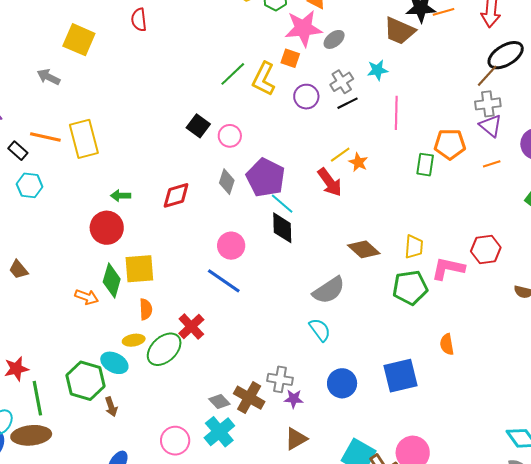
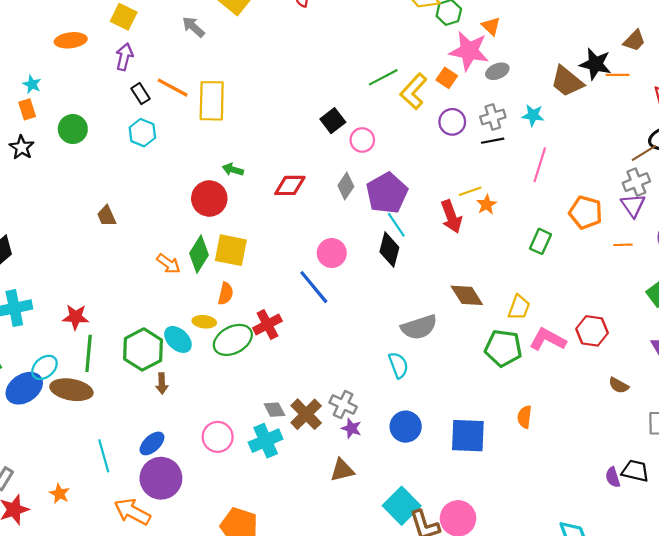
gray cross: (488, 104) -> (636, 182), turned -30
green rectangle: (425, 165) -> (540, 241), moved

